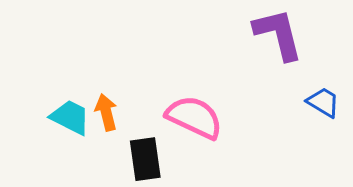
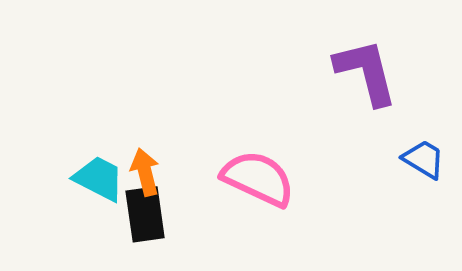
black rectangle: (145, 159) -> (145, 214), moved

